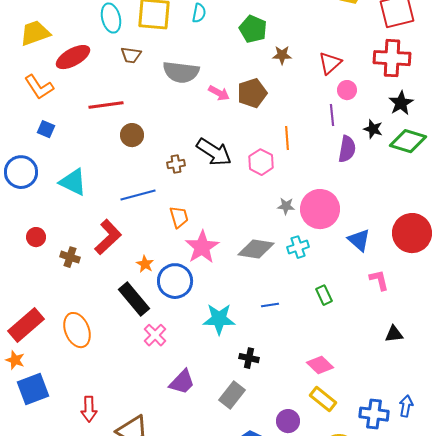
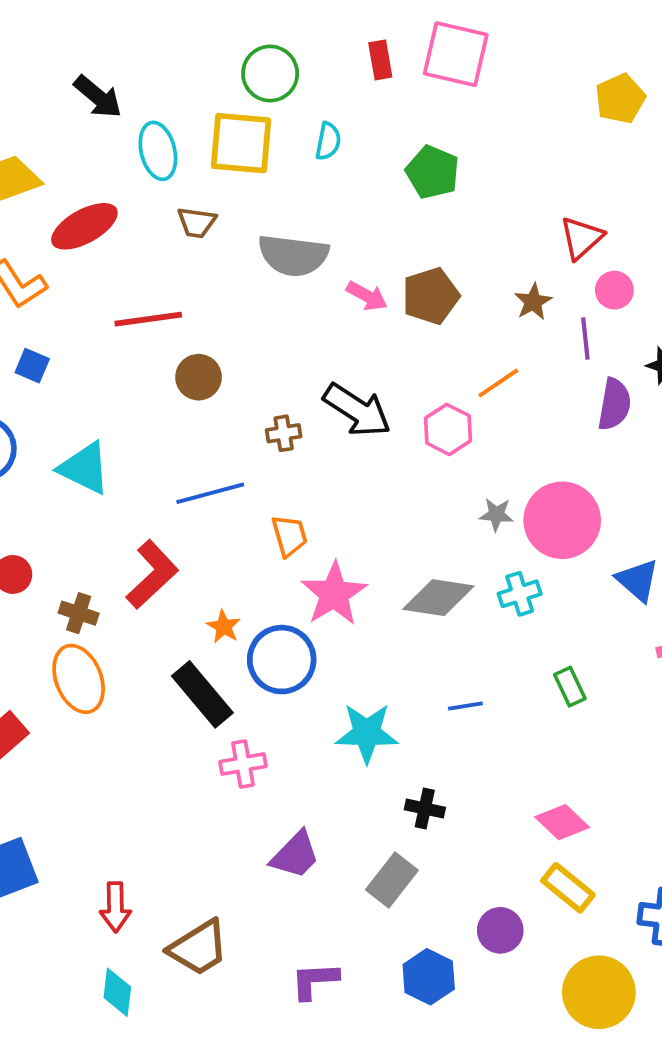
brown star: (282, 55) -> (533, 302), moved, turned -30
orange line: (287, 138) -> (498, 383), turned 60
orange ellipse: (77, 330) -> (79, 679), moved
pink cross: (155, 335) -> (243, 764), turned 35

